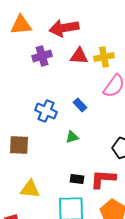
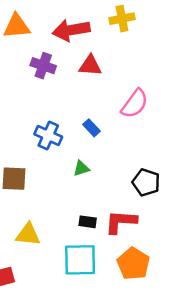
purple cross: (42, 56) -> (43, 66), turned 36
yellow cross: (104, 57) -> (122, 19), moved

